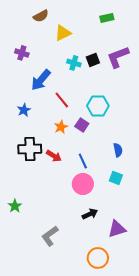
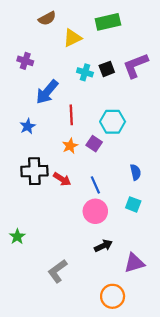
green rectangle: (107, 18) -> (108, 22), moved, size x1.5
red line: (62, 100) -> (71, 115), turned 36

